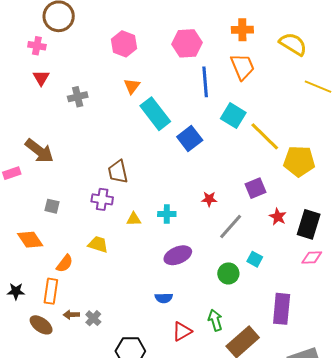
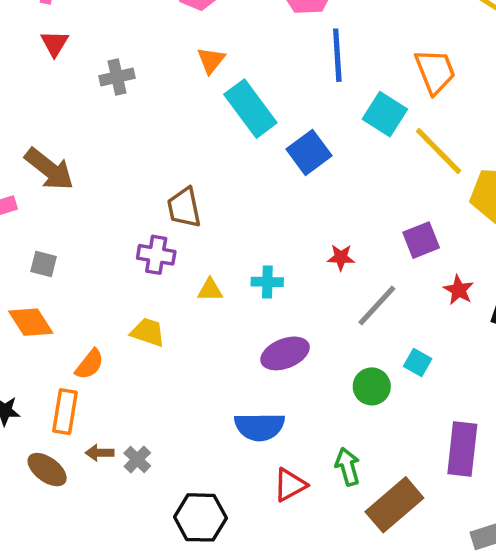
orange trapezoid: (242, 67) -> (435, 71), moved
gray square: (52, 206) -> (44, 264), moved
blue semicircle: (164, 298) -> (260, 427), size x1.6

